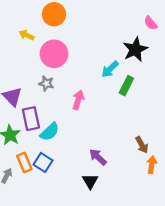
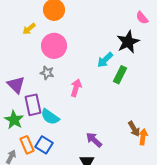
yellow arrow: (27, 35) -> (29, 29), turned -64
cyan semicircle: (50, 132) -> (50, 117), turned 78
orange arrow: (152, 165) -> (143, 137), moved

